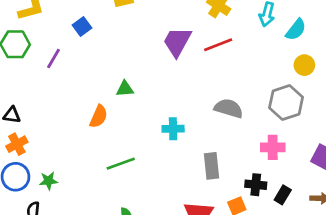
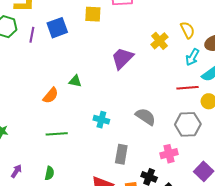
blue square: (82, 27) -> (57, 28), size x1.5
red line: (218, 45) -> (188, 88), moved
purple line: (53, 58) -> (32, 35), moved, turned -35
pink cross: (273, 147) -> (169, 154), turned -30

